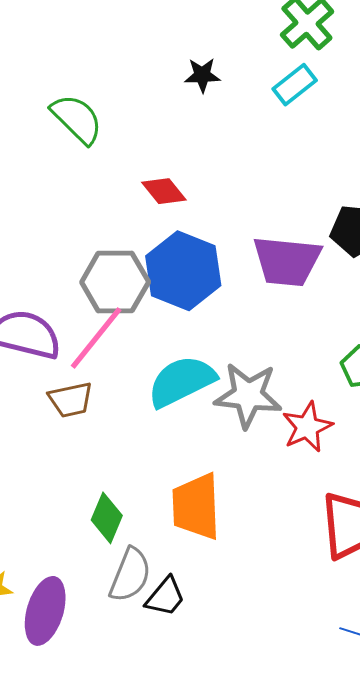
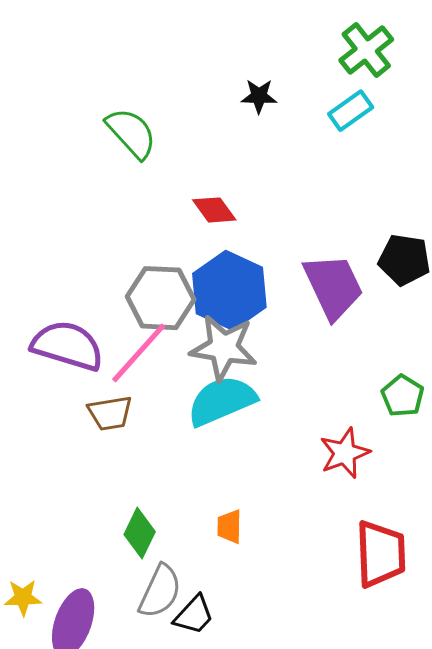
purple trapezoid: (287, 261) -> (333, 286), turned -124
gray star: (248, 395) -> (224, 348), moved
orange trapezoid: (196, 507) -> (229, 527), size x0.5

